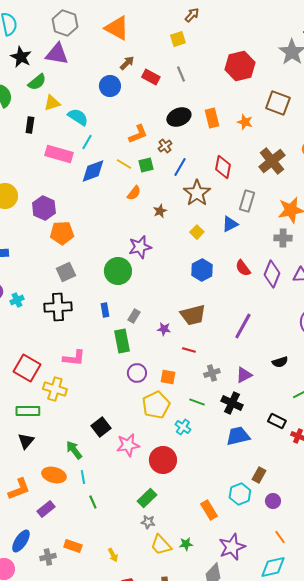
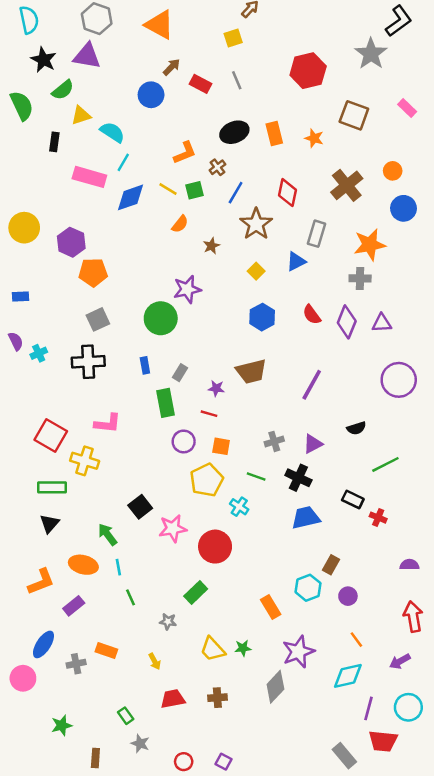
red line: (189, 350) -> (209, 414), moved
gray star: (148, 522) -> (168, 621), moved

